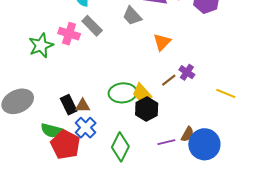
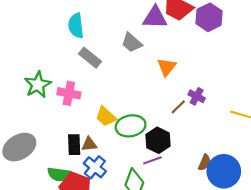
pink cross: (69, 34) -> (69, 93), moved
yellow trapezoid: (142, 93) -> (106, 117), moved
black rectangle: (69, 105) -> (74, 145), turned 30
purple line: (166, 142) -> (152, 160), moved

